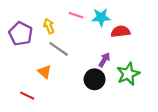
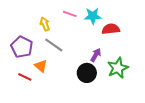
purple pentagon: (21, 34) -> (22, 47), moved
red line: (27, 96) -> (25, 77), moved

